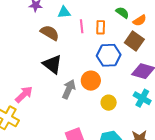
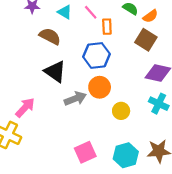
cyan triangle: (64, 12) -> (65, 12), turned 40
pink line: (82, 26) -> (91, 12), moved, turned -32
blue hexagon: (109, 55) -> (97, 55), moved
gray arrow: (69, 89) -> (75, 99), turned 48

